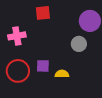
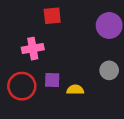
pink cross: (17, 36) -> (33, 49), moved
gray circle: (79, 44) -> (109, 70), moved

